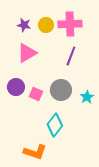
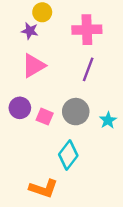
yellow circle: (46, 25) -> (42, 12), moved

